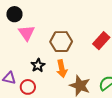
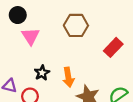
brown hexagon: (61, 42) -> (76, 25), moved

